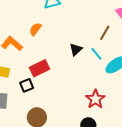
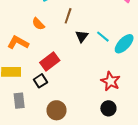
orange semicircle: (35, 29) -> (38, 24), turned -72
brown line: (105, 33) -> (68, 16), moved

